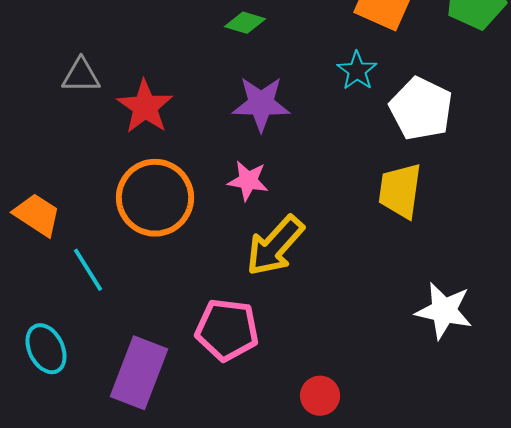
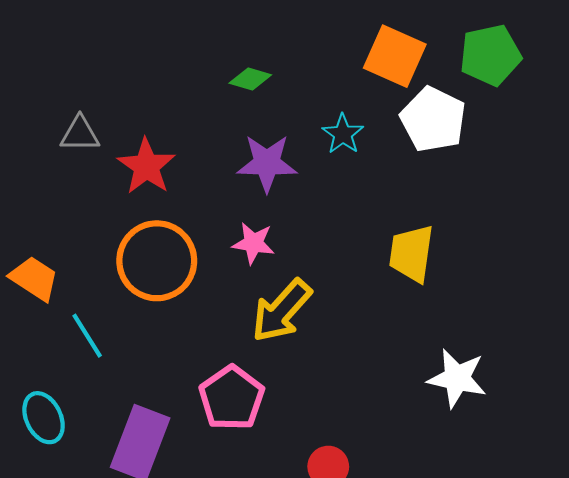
cyan star: (357, 71) -> (343, 134), moved
white pentagon: (421, 109) -> (433, 119), moved
pink pentagon: (227, 330) -> (232, 398), turned 30

